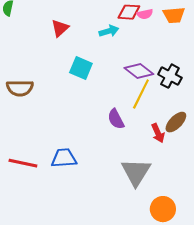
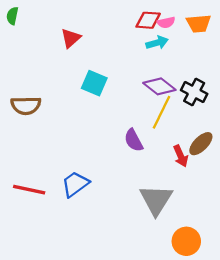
cyan arrow: (109, 31) -> (157, 43), moved
blue trapezoid: (64, 158) -> (75, 184), turned -32

